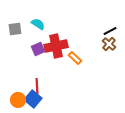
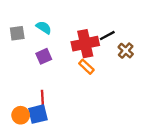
black line: (110, 31) -> (107, 36), moved
red cross: (56, 46) -> (85, 44), moved
blue square: (33, 99) -> (38, 114), turned 36

